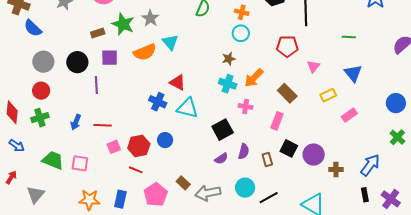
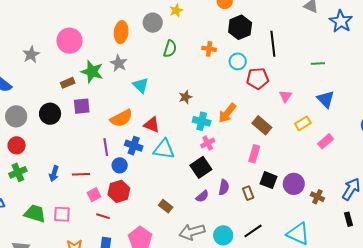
cyan circle: (241, 33) -> (238, 61), moved
orange semicircle: (145, 52) -> (121, 118), moved
brown star: (229, 59) -> (185, 97), moved
purple line: (96, 85) -> (106, 147), moved
pink cross: (246, 107) -> (208, 143), moved, turned -32
blue circle: (165, 140) -> (120, 165), moved
red line: (136, 170) -> (103, 216), moved
brown cross: (336, 170) -> (317, 197), turned 32
brown rectangle: (183, 183) -> (166, 206), moved
cyan circle: (245, 188) -> (223, 235), moved

